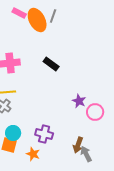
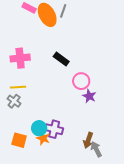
pink circle: (95, 112) -> (81, 81), moved
cyan circle: (13, 133) -> (39, 128), moved
orange star: (33, 154) -> (43, 138), moved

